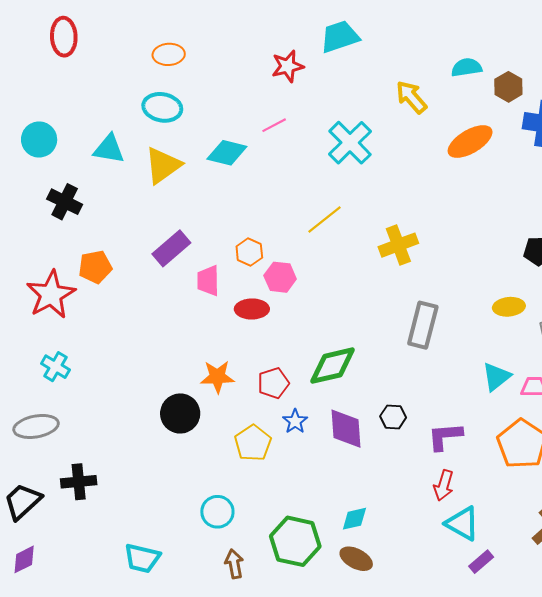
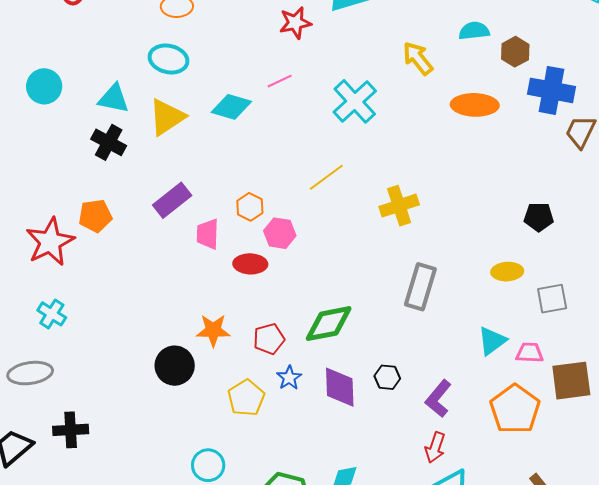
orange ellipse: (470, 142) -> (475, 105), turned 30
black cross: (65, 202) -> (109, 142), moved
purple L-shape: (445, 436) -> (438, 399), turned -48

